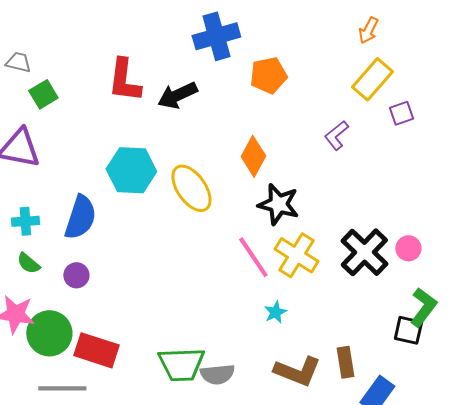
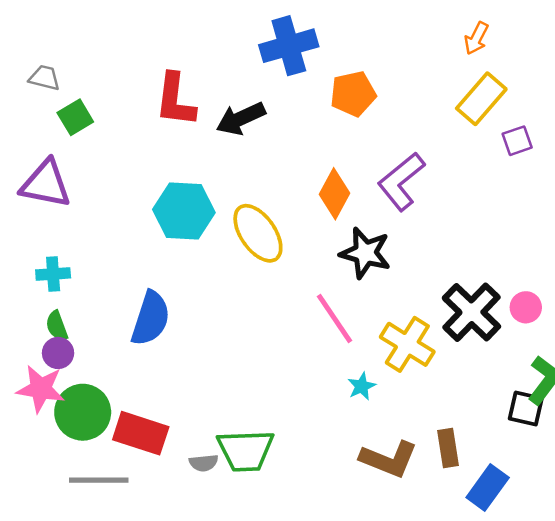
purple L-shape: (336, 135) -> (401, 181), moved, size x1.6
blue semicircle: (80, 217) -> (151, 318), moved
yellow cross: (296, 255) -> (407, 344), moved
green semicircle: (28, 263) -> (57, 326), turned 30
purple circle: (76, 275) -> (58, 353), moved
gray semicircle: (217, 374) -> (204, 463), moved, size x0.7

